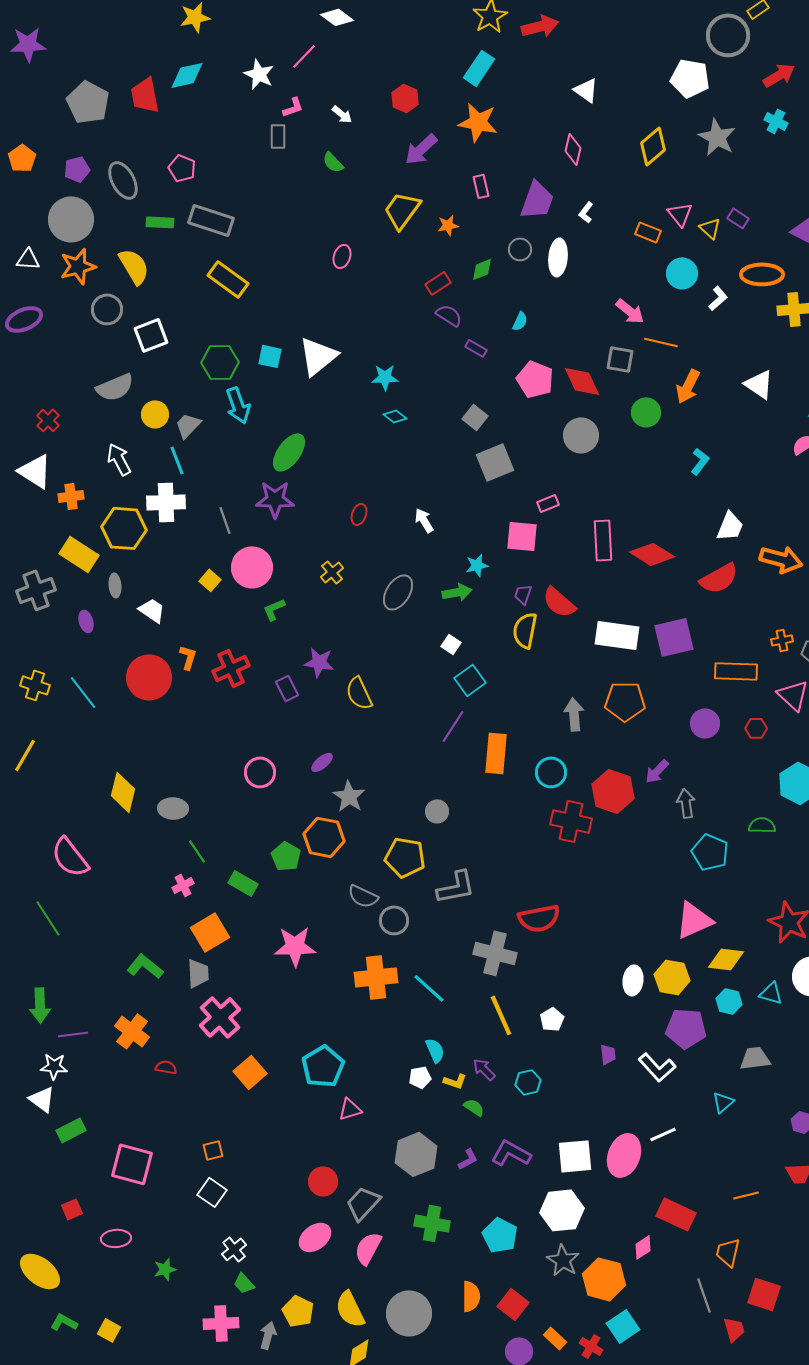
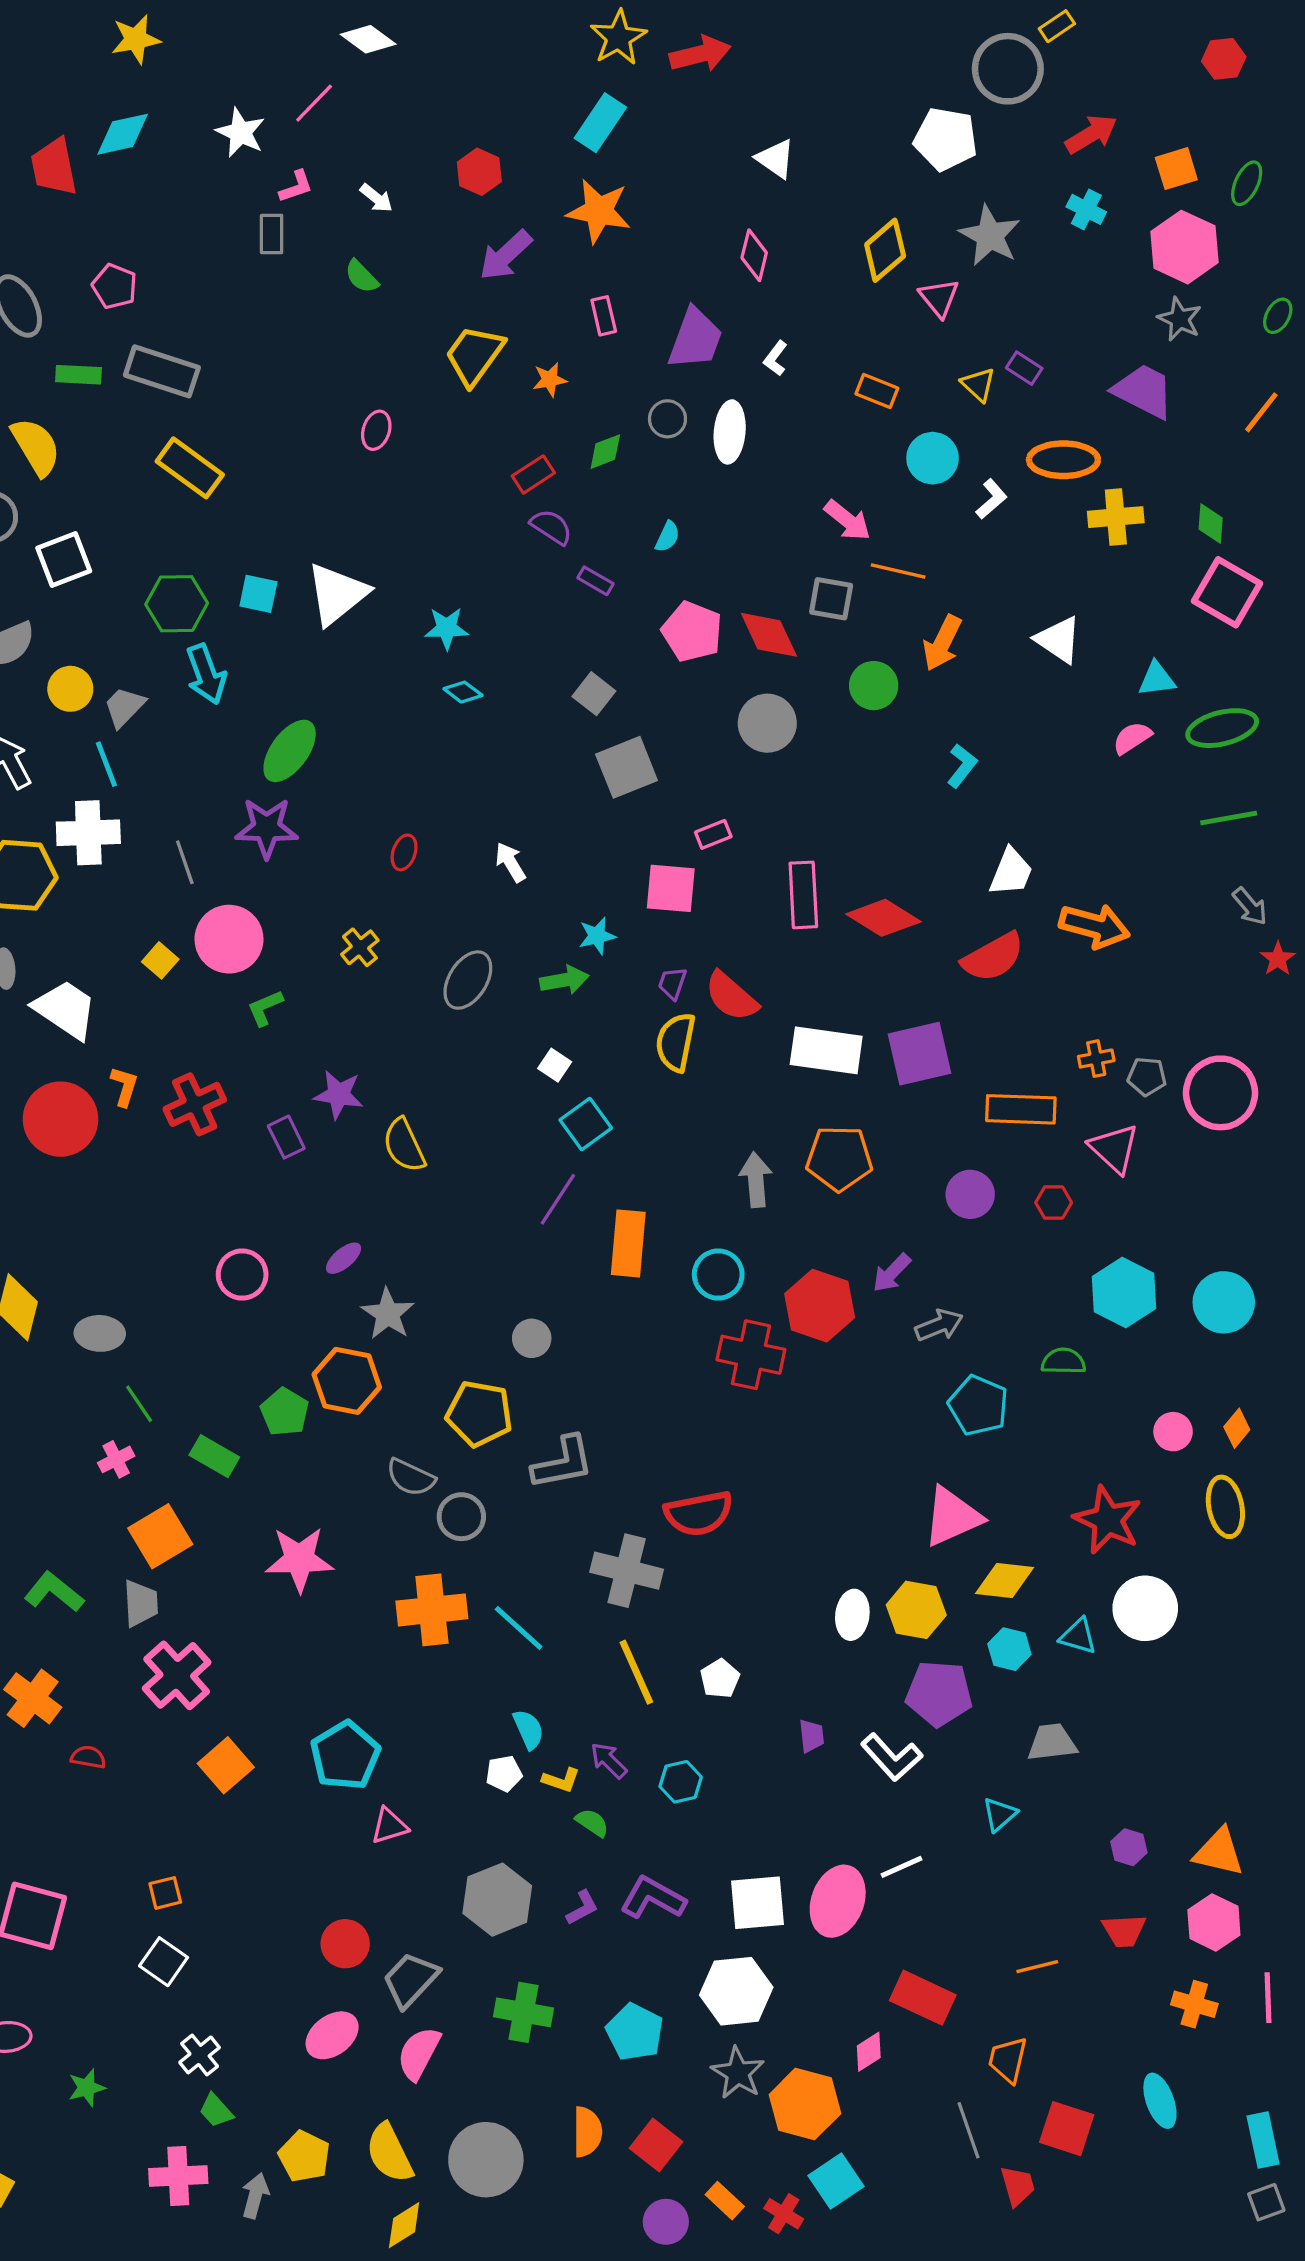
pink triangle: (680, 214) -> (939, 298), moved
white trapezoid: (152, 610) -> (65, 1009), size x1.5
gray arrow: (686, 803) -> (939, 1325), turned 76

